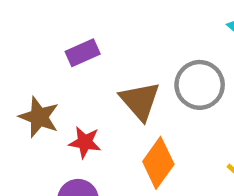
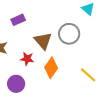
red star: (85, 142) -> (27, 59), moved

